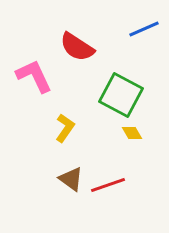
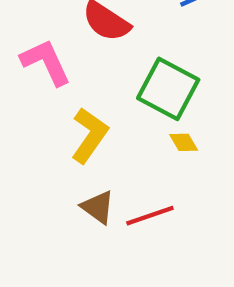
yellow L-shape: (65, 128) -> (89, 135), size x1.4

